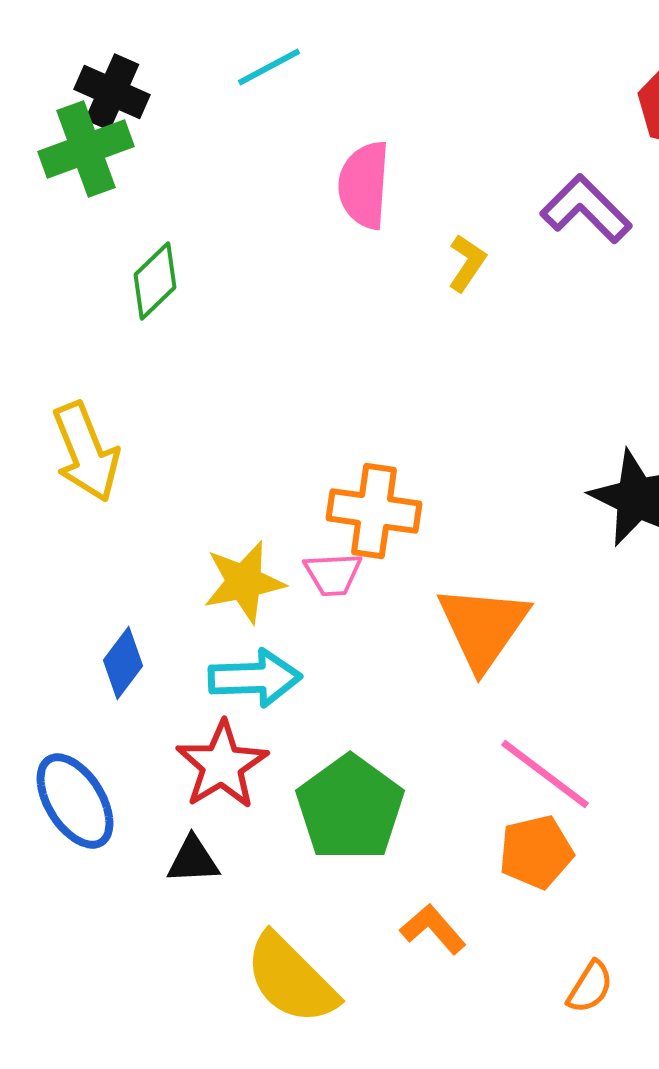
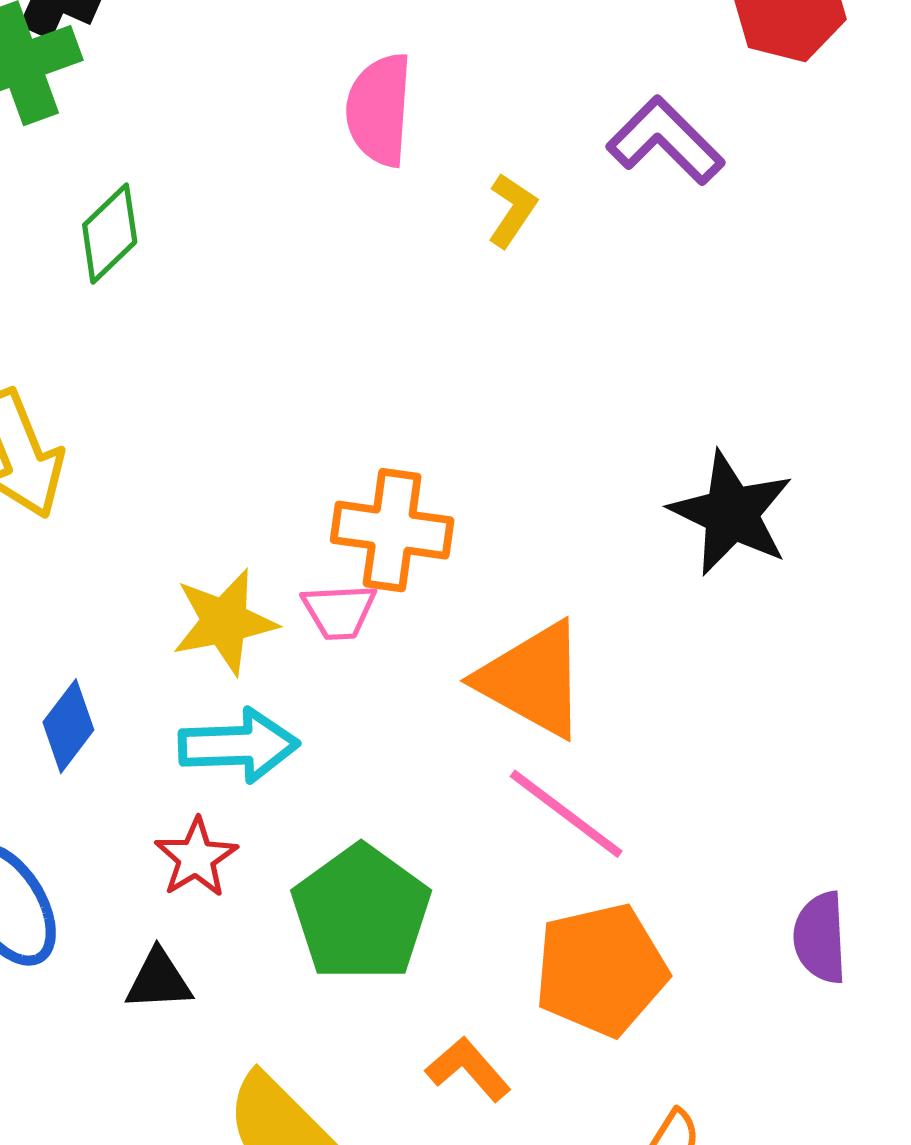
orange triangle: (483, 627) -> (533, 680), turned -36
red star: (222, 765) -> (196, 858), size x0.7
pink line: (545, 774) -> (566, 814), moved
orange pentagon: (536, 852) -> (601, 970), size x1.4

